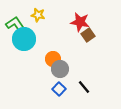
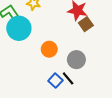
gray circle: (60, 69) -> (76, 60), moved
black line: (84, 87) -> (68, 78), moved

